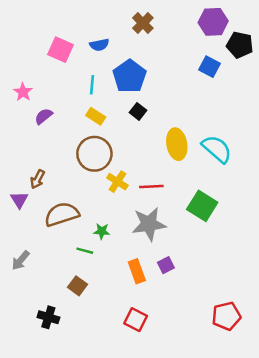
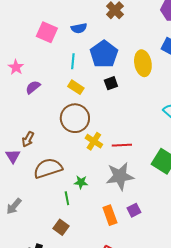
black square: (138, 111) -> (111, 83), turned 32
yellow ellipse: (177, 144) -> (143, 63), moved
green line: (85, 251) -> (67, 198), turned 64

